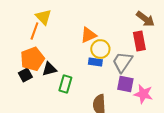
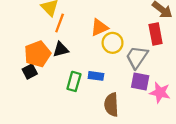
orange line: (34, 31) -> (60, 23), moved
blue rectangle: (95, 62) -> (96, 76), moved
black triangle: (49, 69) -> (61, 49), moved

